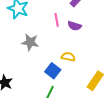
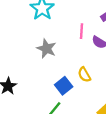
yellow semicircle: (68, 57) -> (84, 75), turned -144

